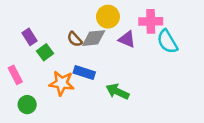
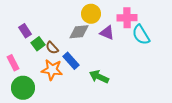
brown semicircle: (75, 39) -> (52, 48), moved
blue rectangle: (84, 72) -> (71, 61), turned 30
green circle: (27, 105) -> (23, 88), size x1.5

